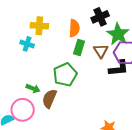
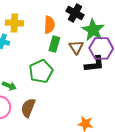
black cross: (100, 17) -> (75, 13), turned -36
brown semicircle: (49, 99) -> (28, 108), moved

